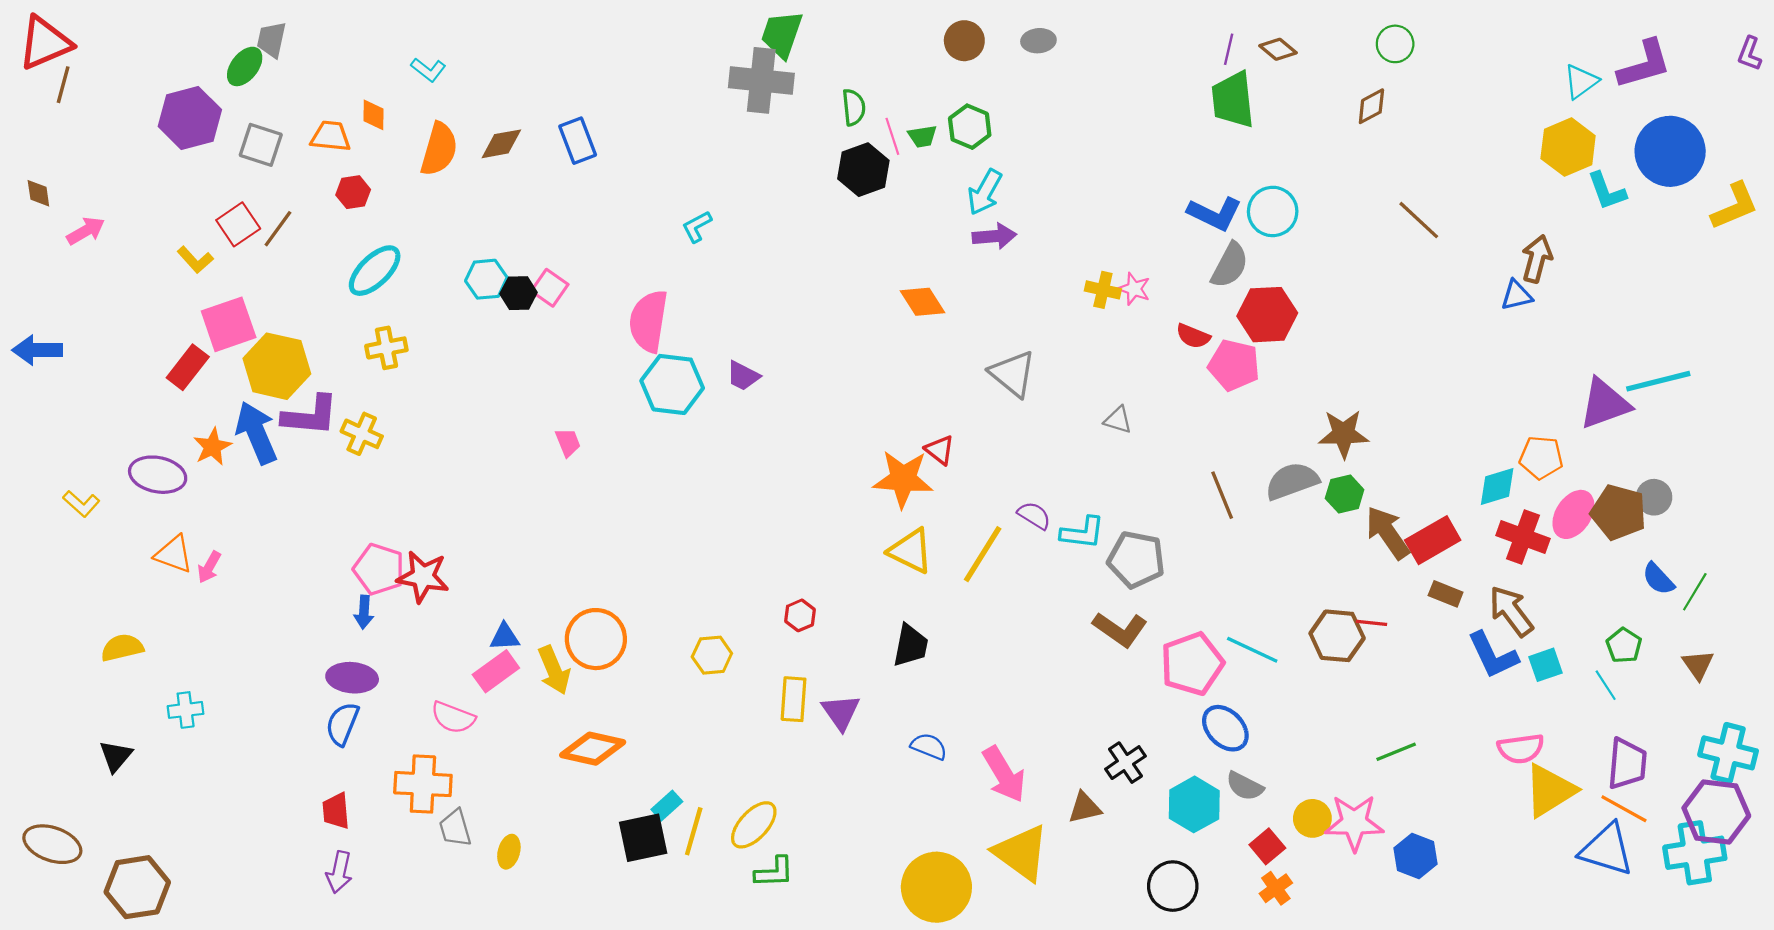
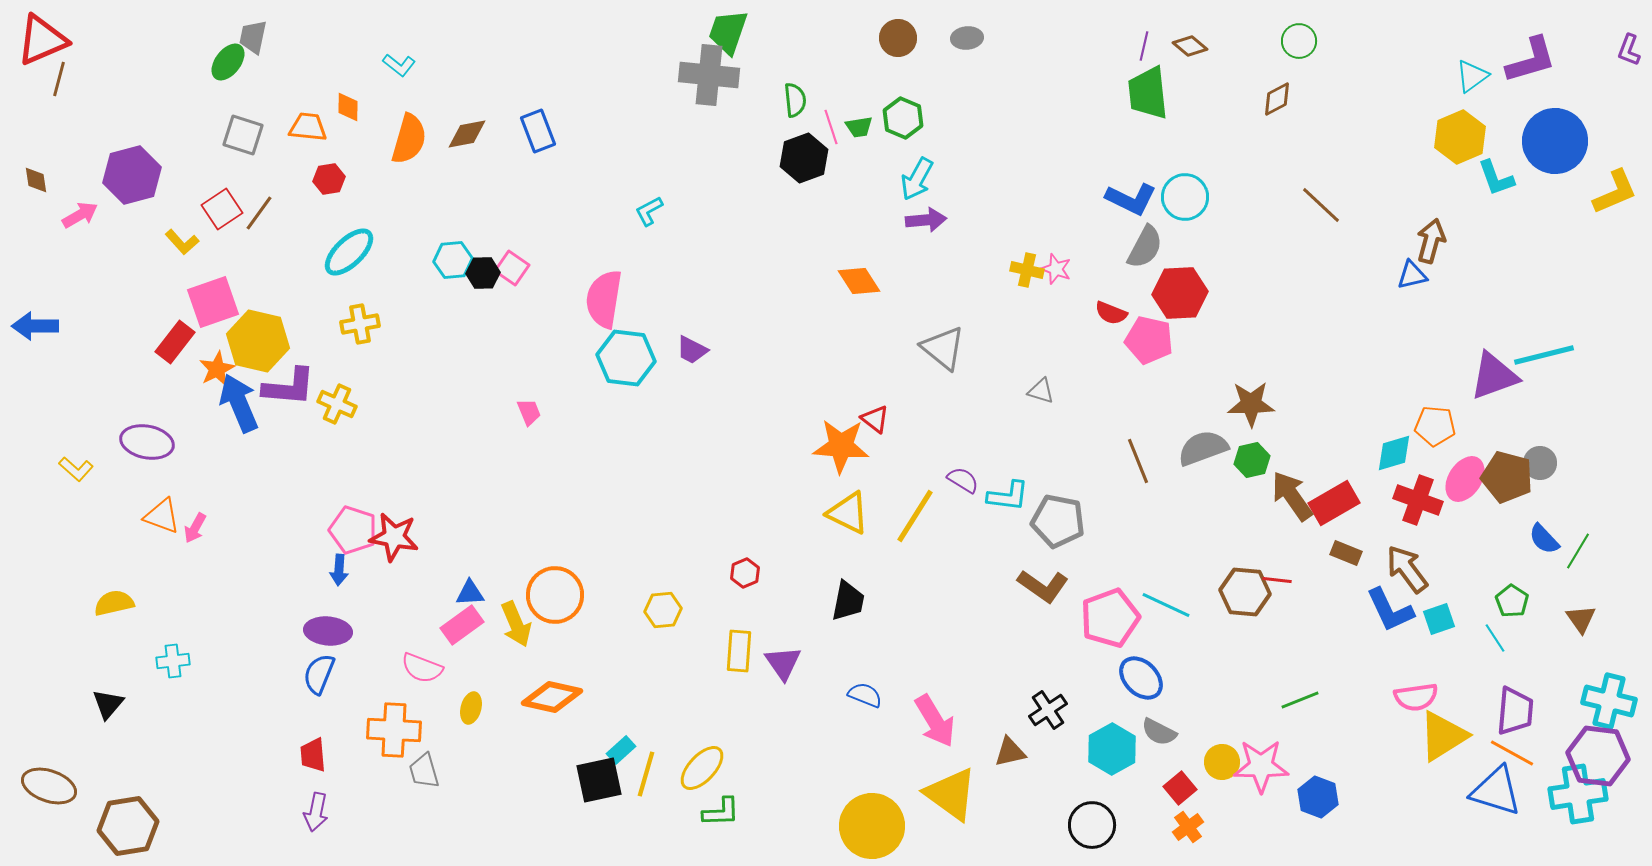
purple hexagon: (190, 118) -> (132, 175), moved
orange star: (212, 447) -> (217, 369), moved
yellow ellipse: (509, 852) -> (471, 708), moved

